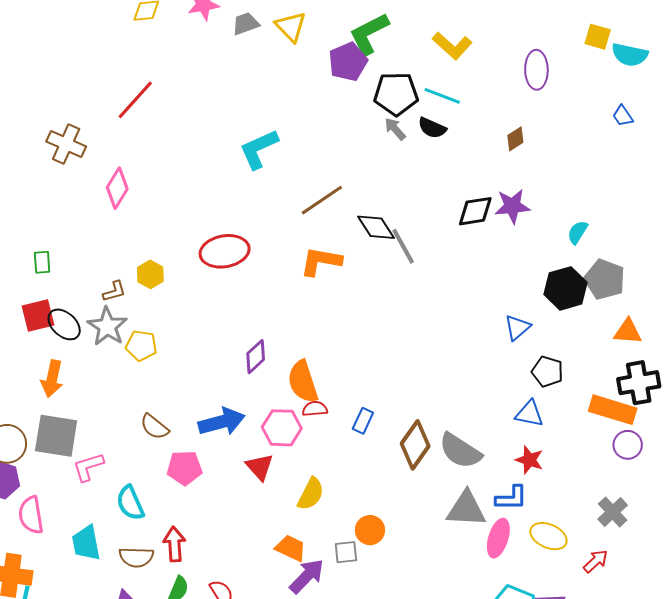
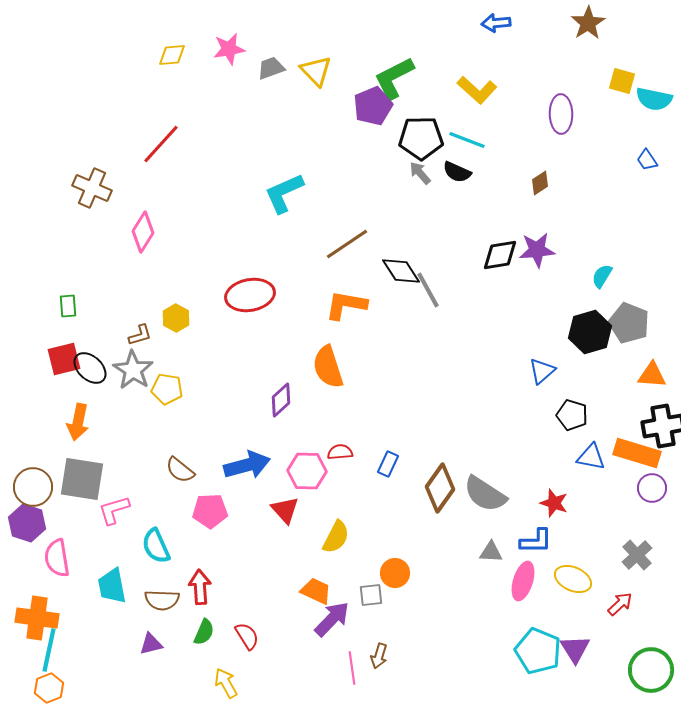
orange semicircle: (303, 382) -> (328, 367), moved
blue triangle: (529, 414) -> (591, 457), moved
gray triangle: (466, 509) -> (491, 552), size x0.6

